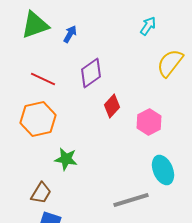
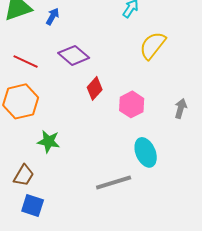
purple diamond: (91, 73) -> (74, 55), turned 76

